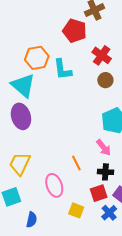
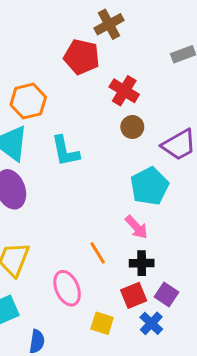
cyan L-shape: (62, 69) -> (65, 151), moved

